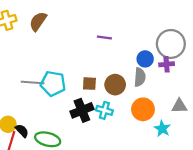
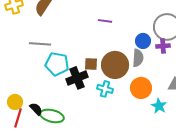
gray line: (33, 82) -> (40, 44), moved
brown circle: (115, 85) -> (115, 65), size x1.4
black cross: (82, 110) -> (77, 78), moved
black semicircle: (22, 131) -> (36, 109), moved

